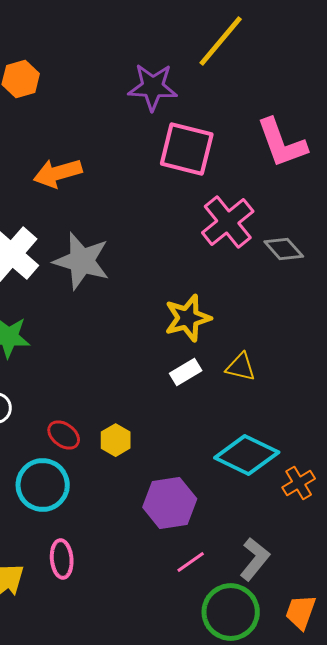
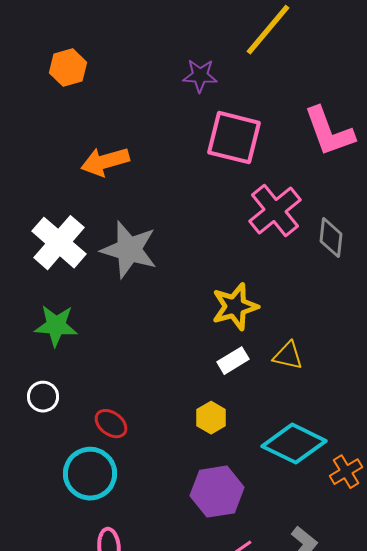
purple star: (153, 87) -> (200, 76), size x0.7
gray diamond: (284, 249) -> (331, 238), turned 48
yellow hexagon: (116, 440) -> (211, 418), moved

